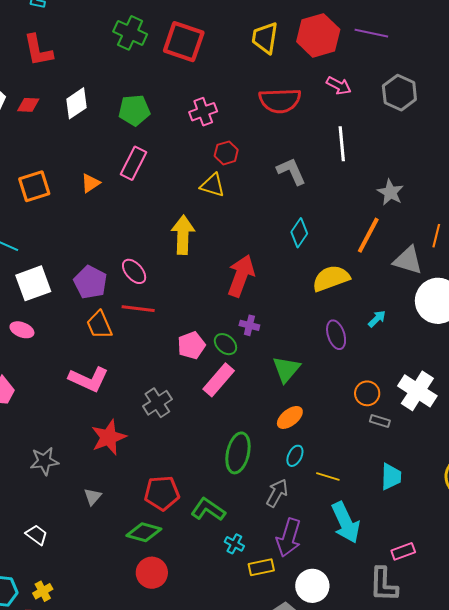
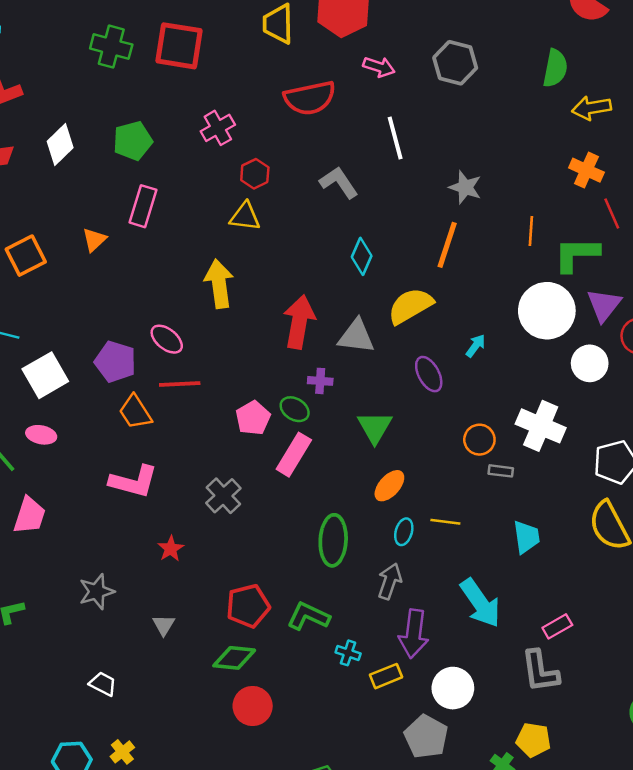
gray triangle: (408, 260) -> (356, 336), moved
red star: (109, 437) -> (171, 549), size x0.6
yellow line: (328, 476) -> (445, 522), moved

